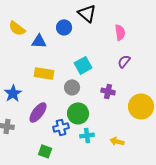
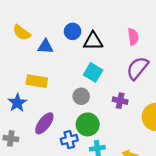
black triangle: (87, 13) -> (93, 41), moved, turned -42
purple semicircle: (124, 61) -> (137, 68), size x1.6
cyan square: (83, 65) -> (93, 72), turned -30
yellow rectangle: (44, 73) -> (37, 81), moved

